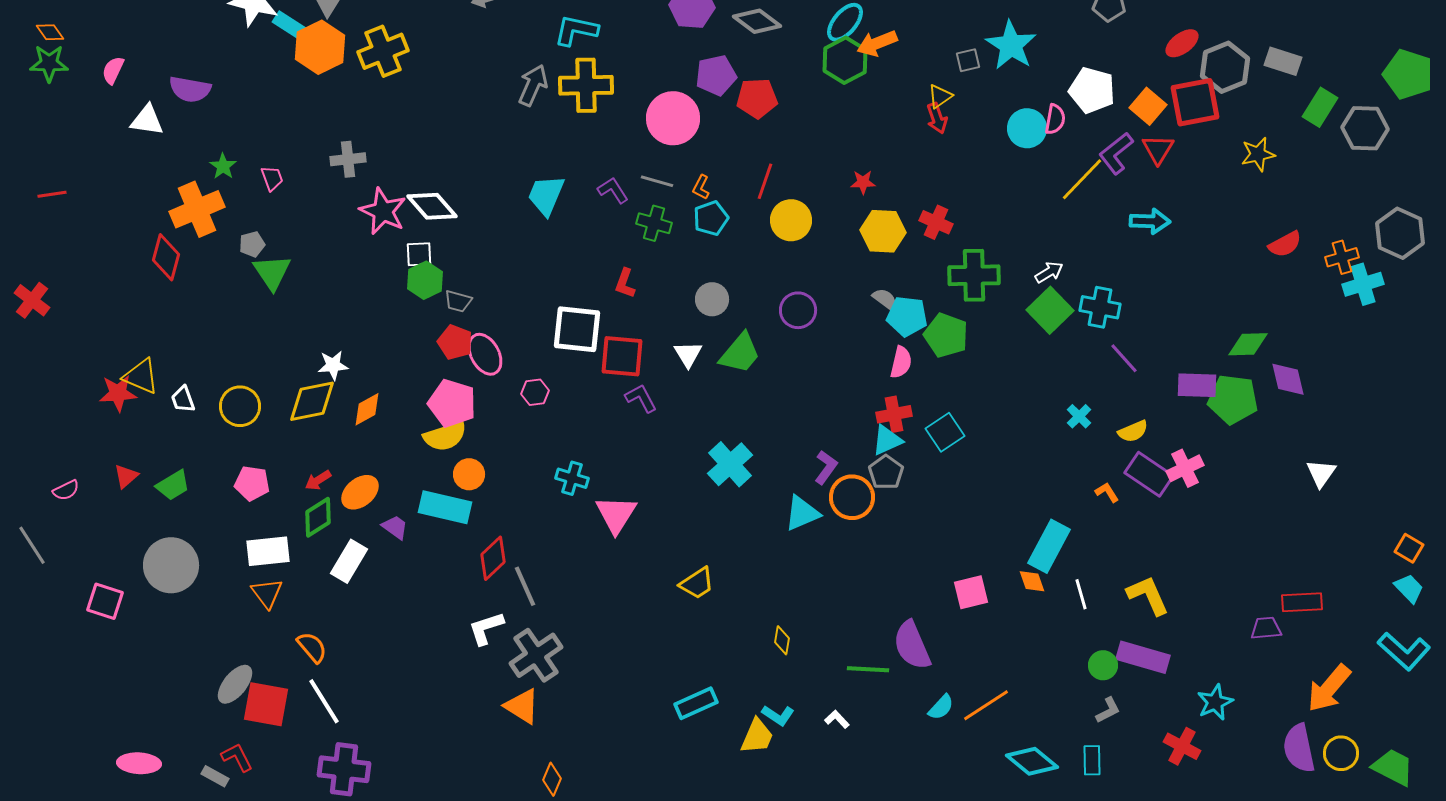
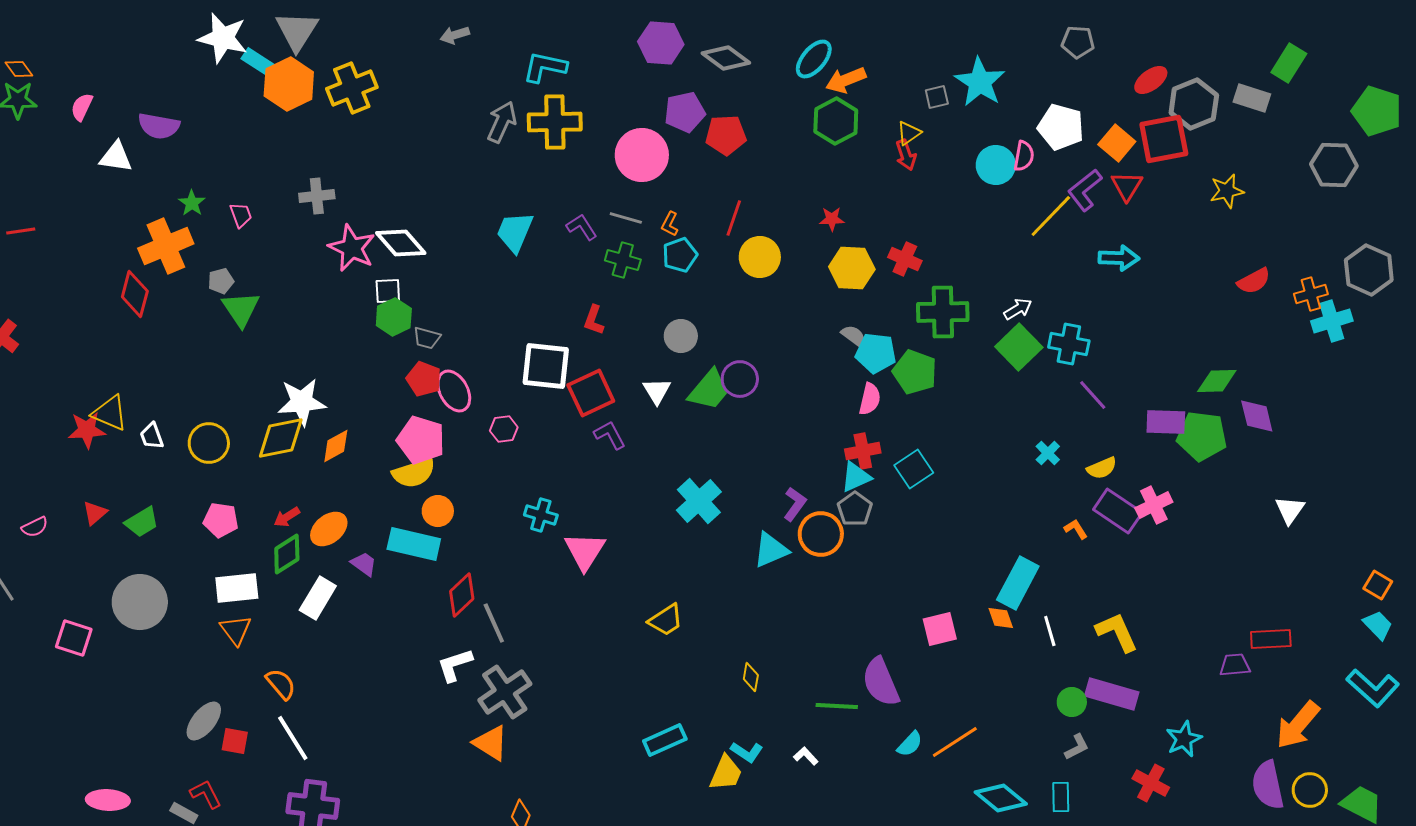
green hexagon: (845, 60) -> (836, 121), moved
green rectangle: (1320, 107) -> (1289, 63), moved
purple circle: (798, 310) -> (740, 379), moved
red square: (622, 356) -> (591, 393), turned -30
white star: (333, 365) -> (302, 402), size x1.6
red square: (266, 704) -> (235, 741), size x0.6

